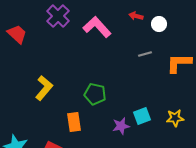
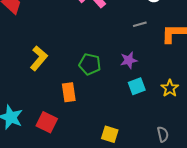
yellow star: (175, 118) -> (170, 88), turned -30
purple star: (121, 126) -> (129, 60), moved

